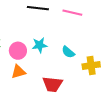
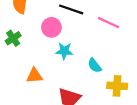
pink circle: (18, 51) -> (51, 27), moved

